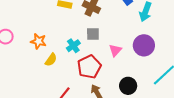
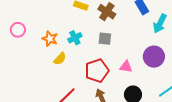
cyan cross: (73, 46) -> (75, 38), moved
pink triangle: (115, 50) -> (126, 67), moved, turned 48

